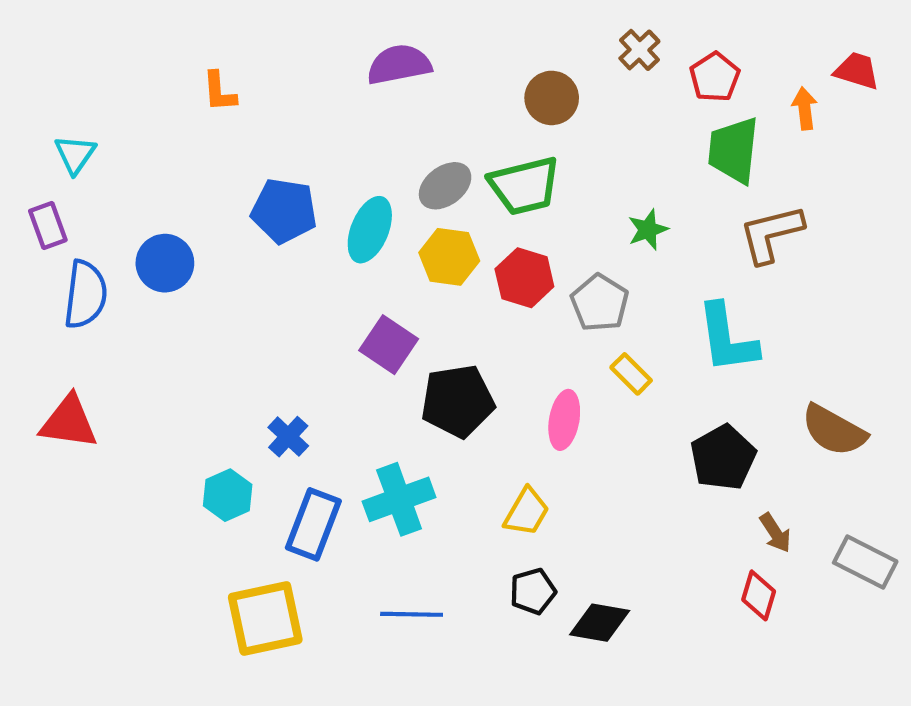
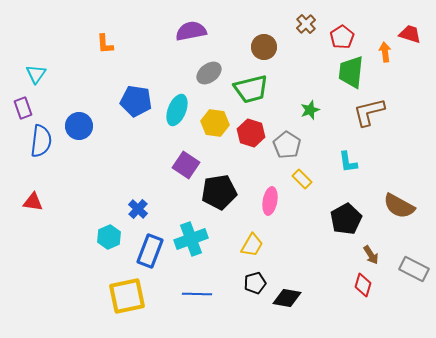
gray ellipse: (445, 186) -> (209, 73), moved
cyan L-shape: (727, 338) -> (348, 162), size x0.6
red triangle: (69, 422) -> (33, 202), size x0.7

